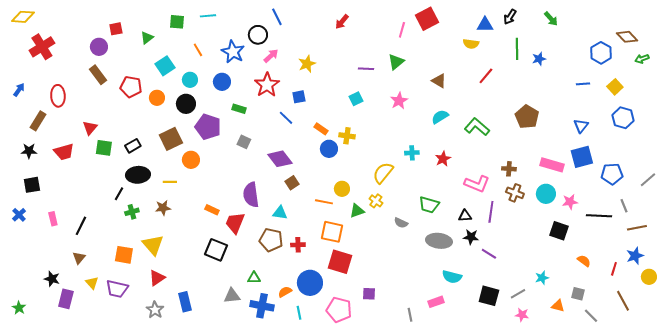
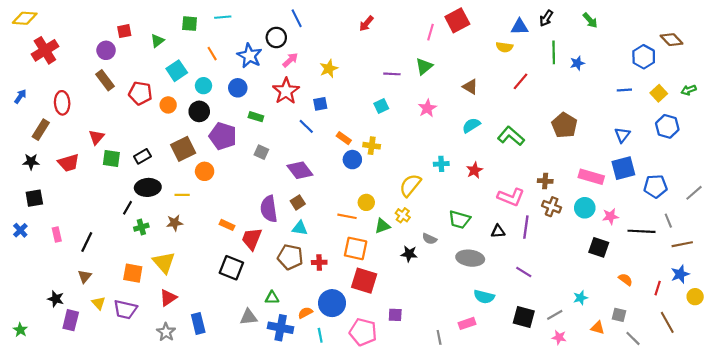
green arrow: (642, 59) -> (689, 90), moved
brown square: (292, 183) -> (298, 202), moved
black star: (471, 237) -> (409, 254), moved

